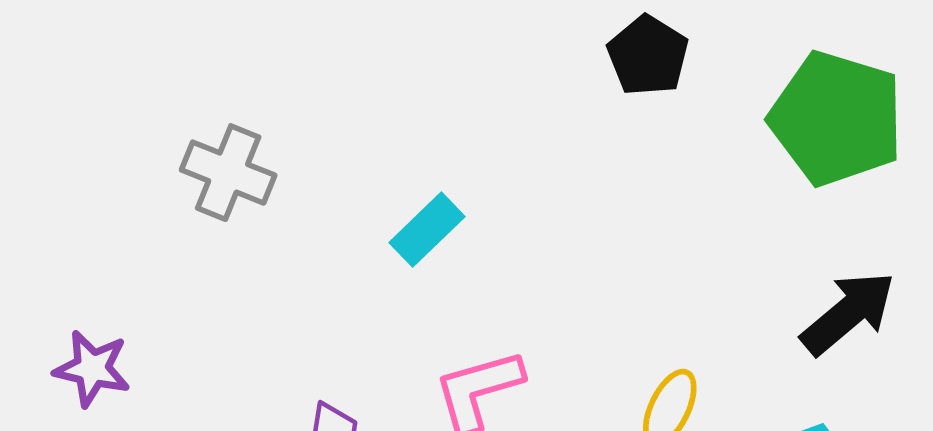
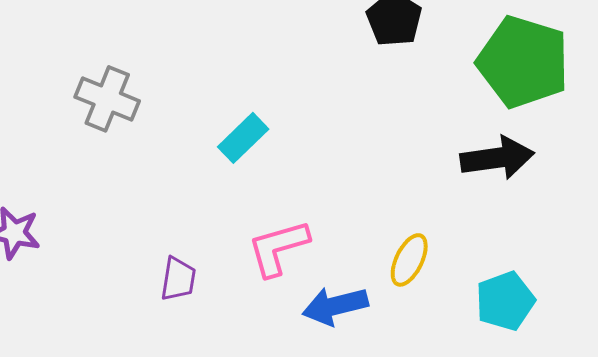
black arrow: (848, 313) -> (497, 158), moved, turned 32

